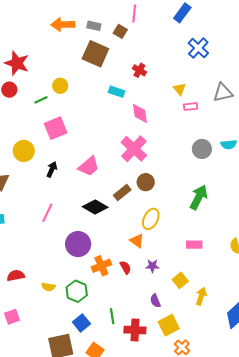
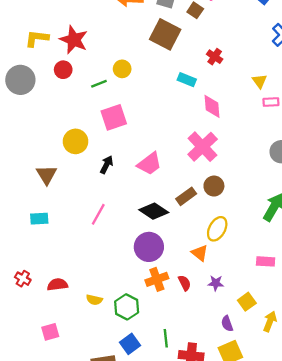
purple circle: (78, 244) -> (149, 247), moved
purple semicircle: (155, 301) -> (227, 324), moved

